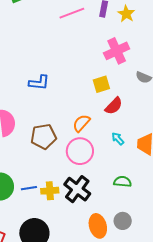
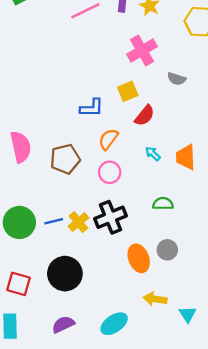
blue L-shape: (39, 83) -> (92, 108), moved
pink circle: (80, 151) -> (110, 172), size x0.7
black cross: (77, 189) -> (110, 217), turned 36
yellow cross: (50, 191) -> (78, 222), turned -30

